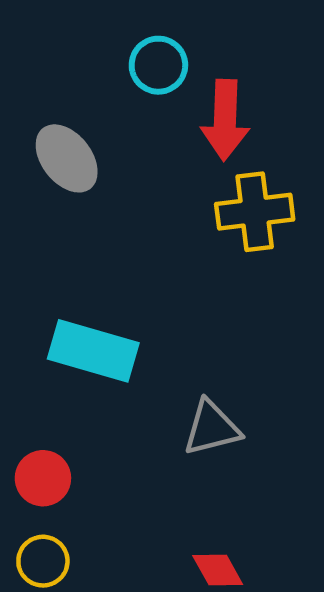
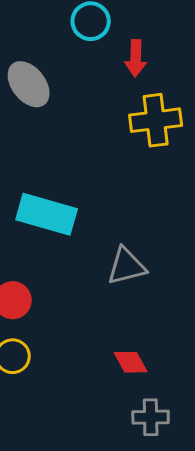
red arrow: (225, 120) -> (136, 58), size x0.7

